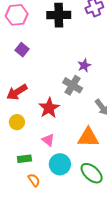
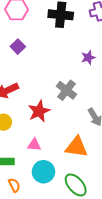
purple star: (84, 65) -> (88, 57), moved
pink triangle: (48, 140) -> (34, 145), turned -40

